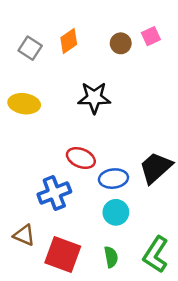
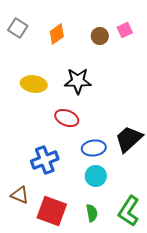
gray square: (30, 48) -> (18, 28), moved
yellow ellipse: (24, 104) -> (34, 84), moved
red ellipse: (81, 158) -> (67, 118), moved

